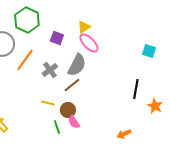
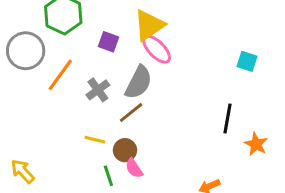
yellow triangle: (84, 27) -> (149, 25), size x1.6

